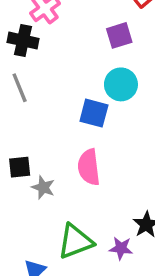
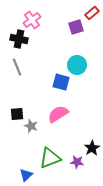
purple square: (119, 35) -> (76, 27), moved
pink semicircle: (89, 167) -> (58, 114), turned 65

